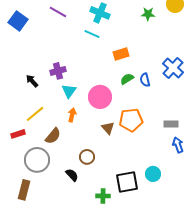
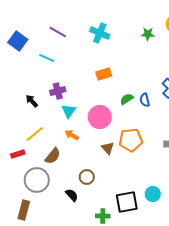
cyan line: (92, 34) -> (47, 58), moved
orange rectangle: (121, 54) -> (104, 74), moved
orange arrow: (72, 115) -> (72, 135), turned -72

